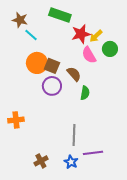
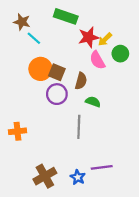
brown semicircle: (74, 74) -> (81, 81), turned 56
green semicircle: (85, 93) -> (93, 102), turned -80
gray line: (74, 135) -> (79, 127), moved
brown cross: (41, 161) -> (45, 176), size x1.5

